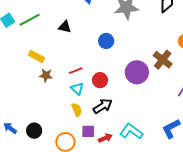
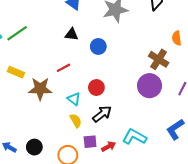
black triangle: (65, 27) -> (72, 34), moved
yellow rectangle: (36, 57) -> (16, 72), moved
red line: (76, 71) -> (63, 68), moved
purple circle: (137, 72) -> (150, 86), moved
brown star: (46, 75) -> (40, 89), size x1.6

